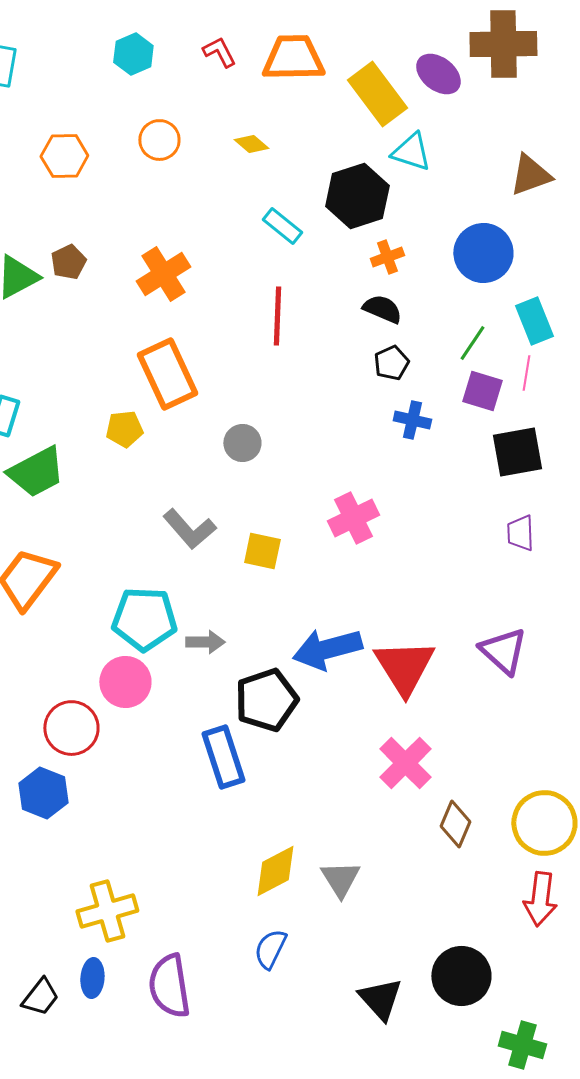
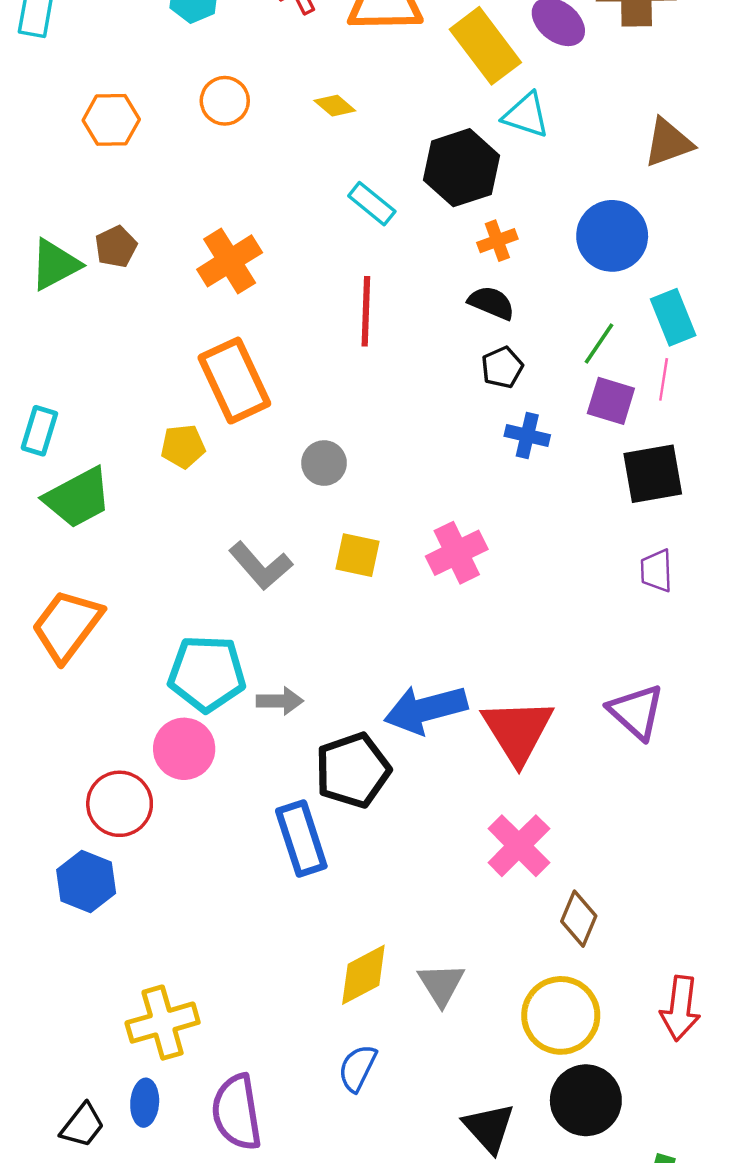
yellow square: (262, 551) -> (357, 555), moved
yellow circle: (544, 823) -> (561, 1015), moved

